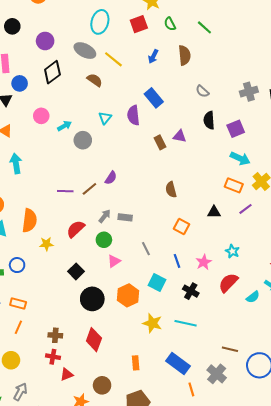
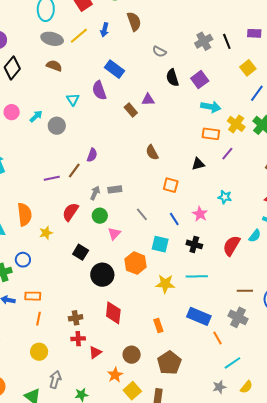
gray ellipse: (85, 51) -> (52, 39), moved
yellow line: (113, 59) -> (79, 36), moved, turned -66
red semicircle: (228, 283) -> (231, 246), moved

